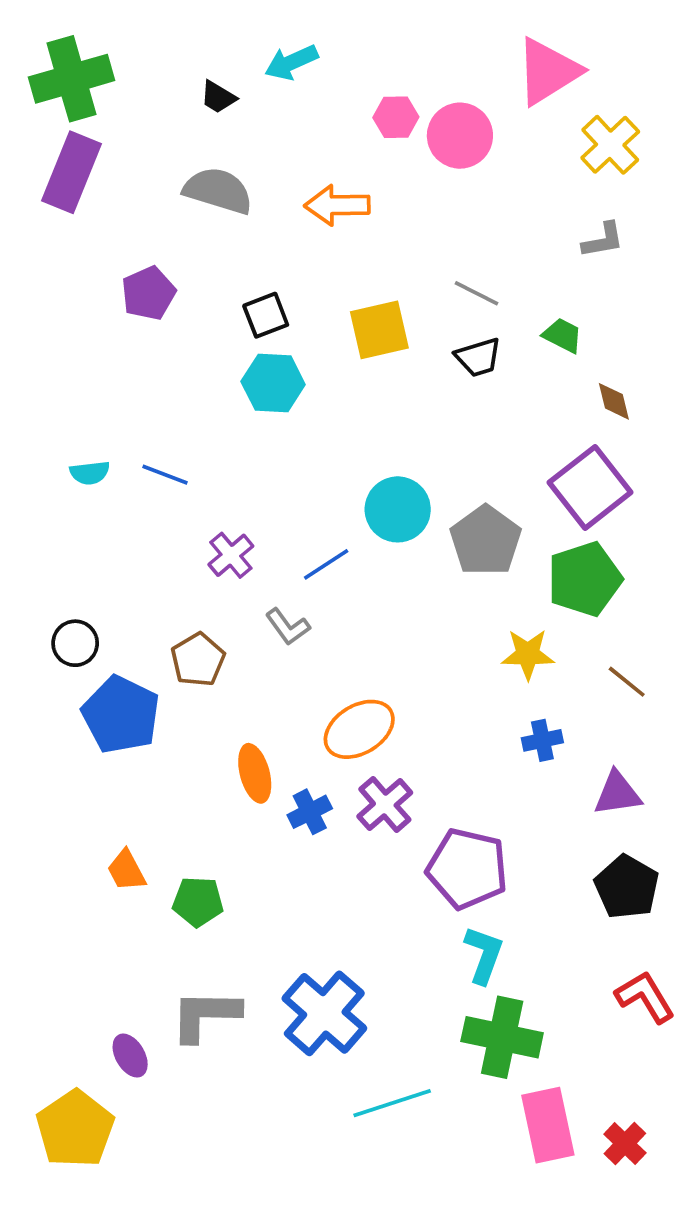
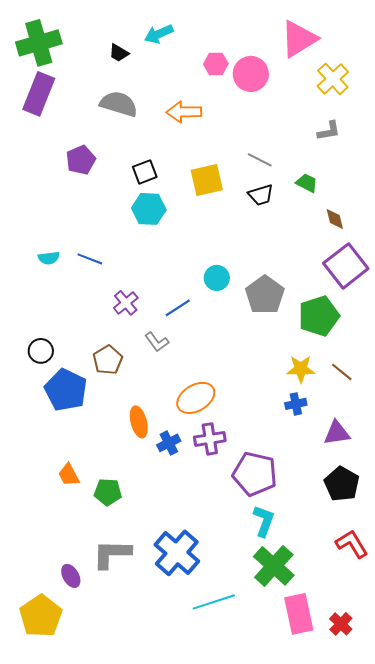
purple square: (590, 487) -> (346, 266), moved
cyan circle: (398, 509) -> (217, 278), size x0.7
yellow star: (528, 654) -> (301, 369), moved
purple cross: (385, 804) -> (210, 439), turned 32
green cross: (502, 1037) -> (274, 566), turned 30

